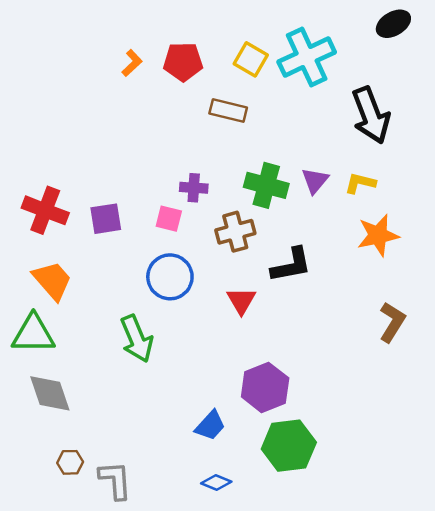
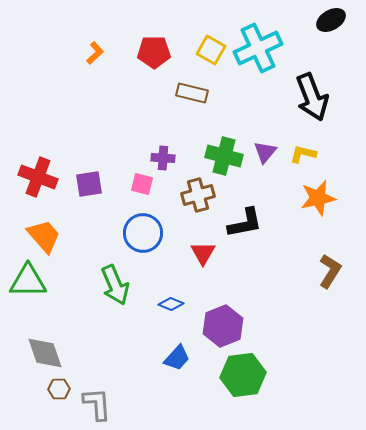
orange L-shape: (132, 63) -> (95, 53), moved
gray diamond: (50, 393) -> (45, 353), moved
blue diamond: (216, 483) -> (171, 304), moved

